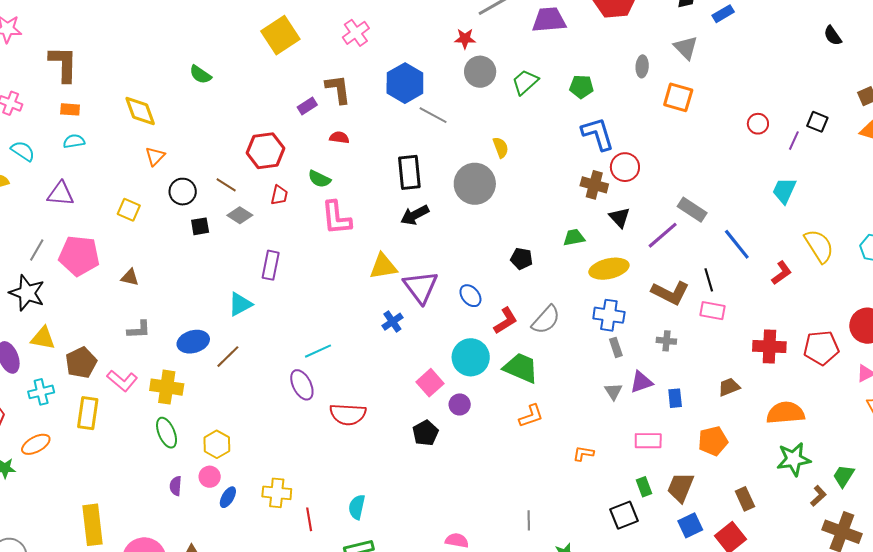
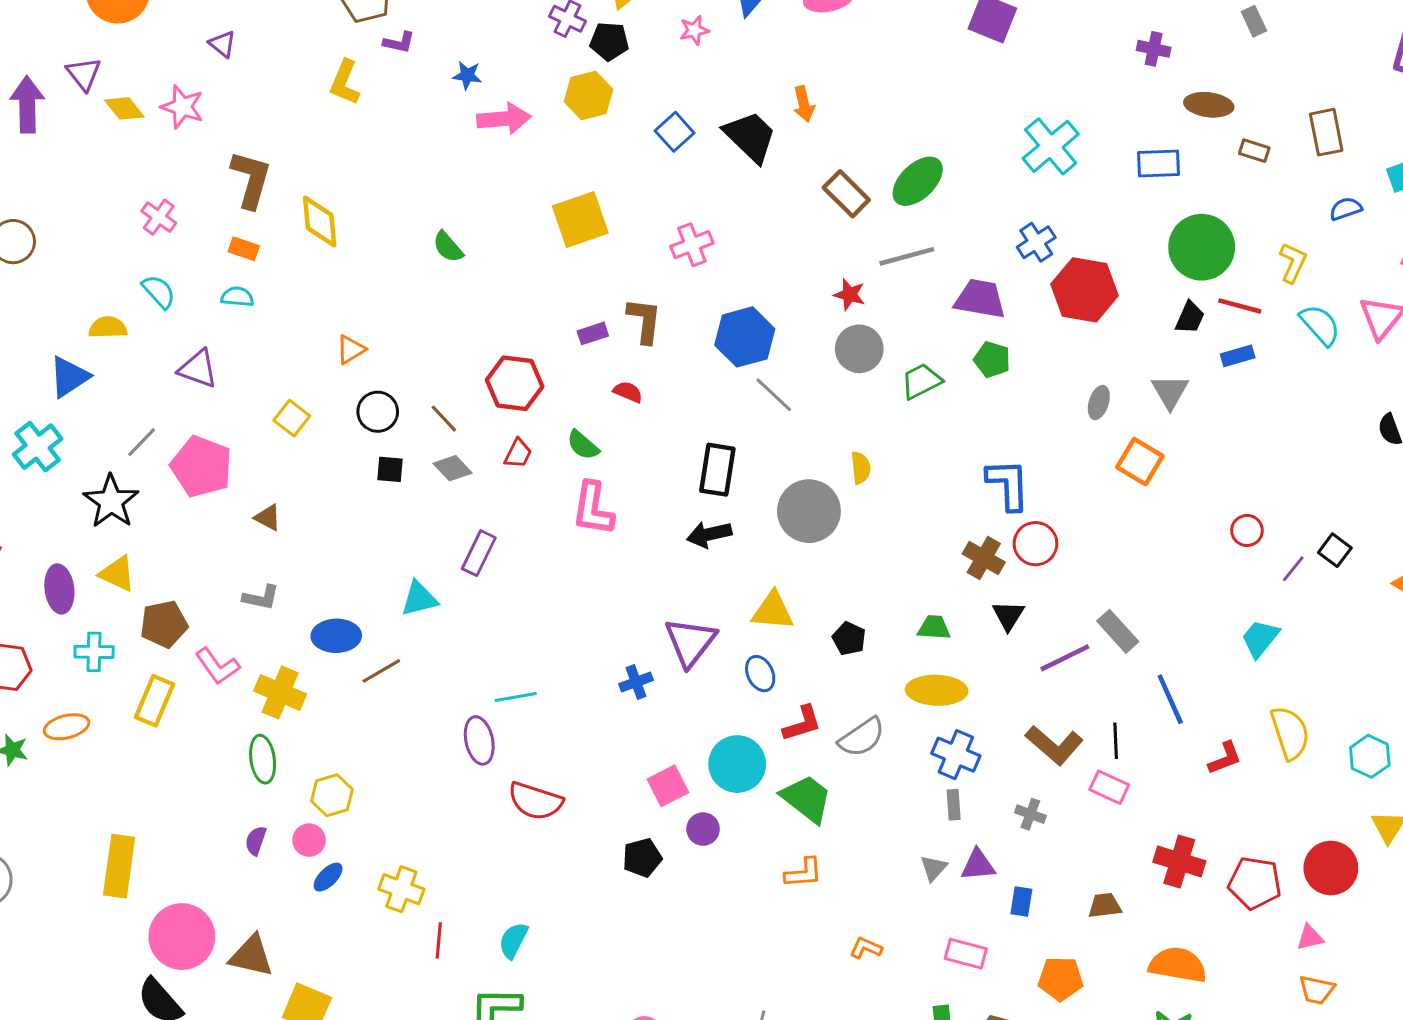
green pentagon: (581, 87) -> (992, 360), moved
yellow diamond: (140, 111) -> (320, 221), moved
yellow triangle: (383, 266) -> (773, 611), moved
yellow ellipse: (609, 269) -> (937, 690), moved

